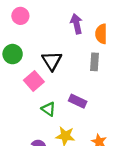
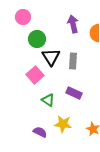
green circle: (13, 54) -> (37, 39), moved
gray rectangle: (94, 62) -> (73, 61), moved

